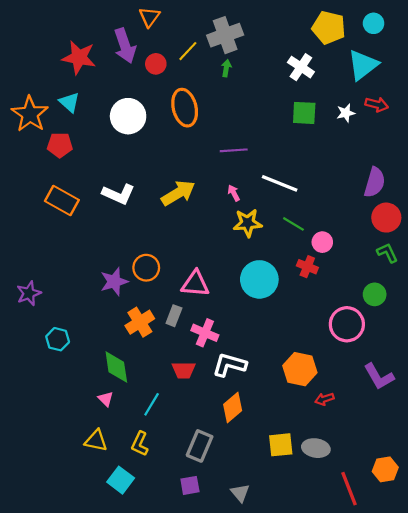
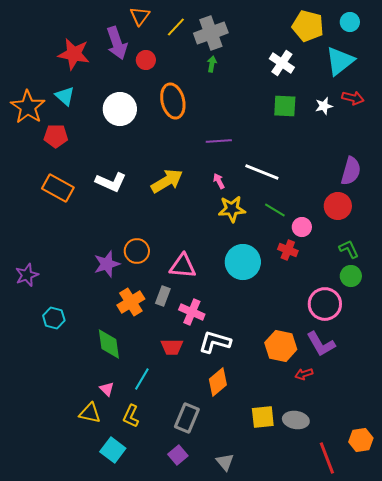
yellow line: (188, 51) -> (176, 27), moved
red circle: (386, 218) -> (338, 206), moved
green L-shape: (387, 253) -> (349, 249), moved
purple L-shape: (379, 377) -> (321, 344), moved
pink triangle: (106, 399) -> (107, 389), moved
purple square: (190, 485) -> (178, 455), turned -30

